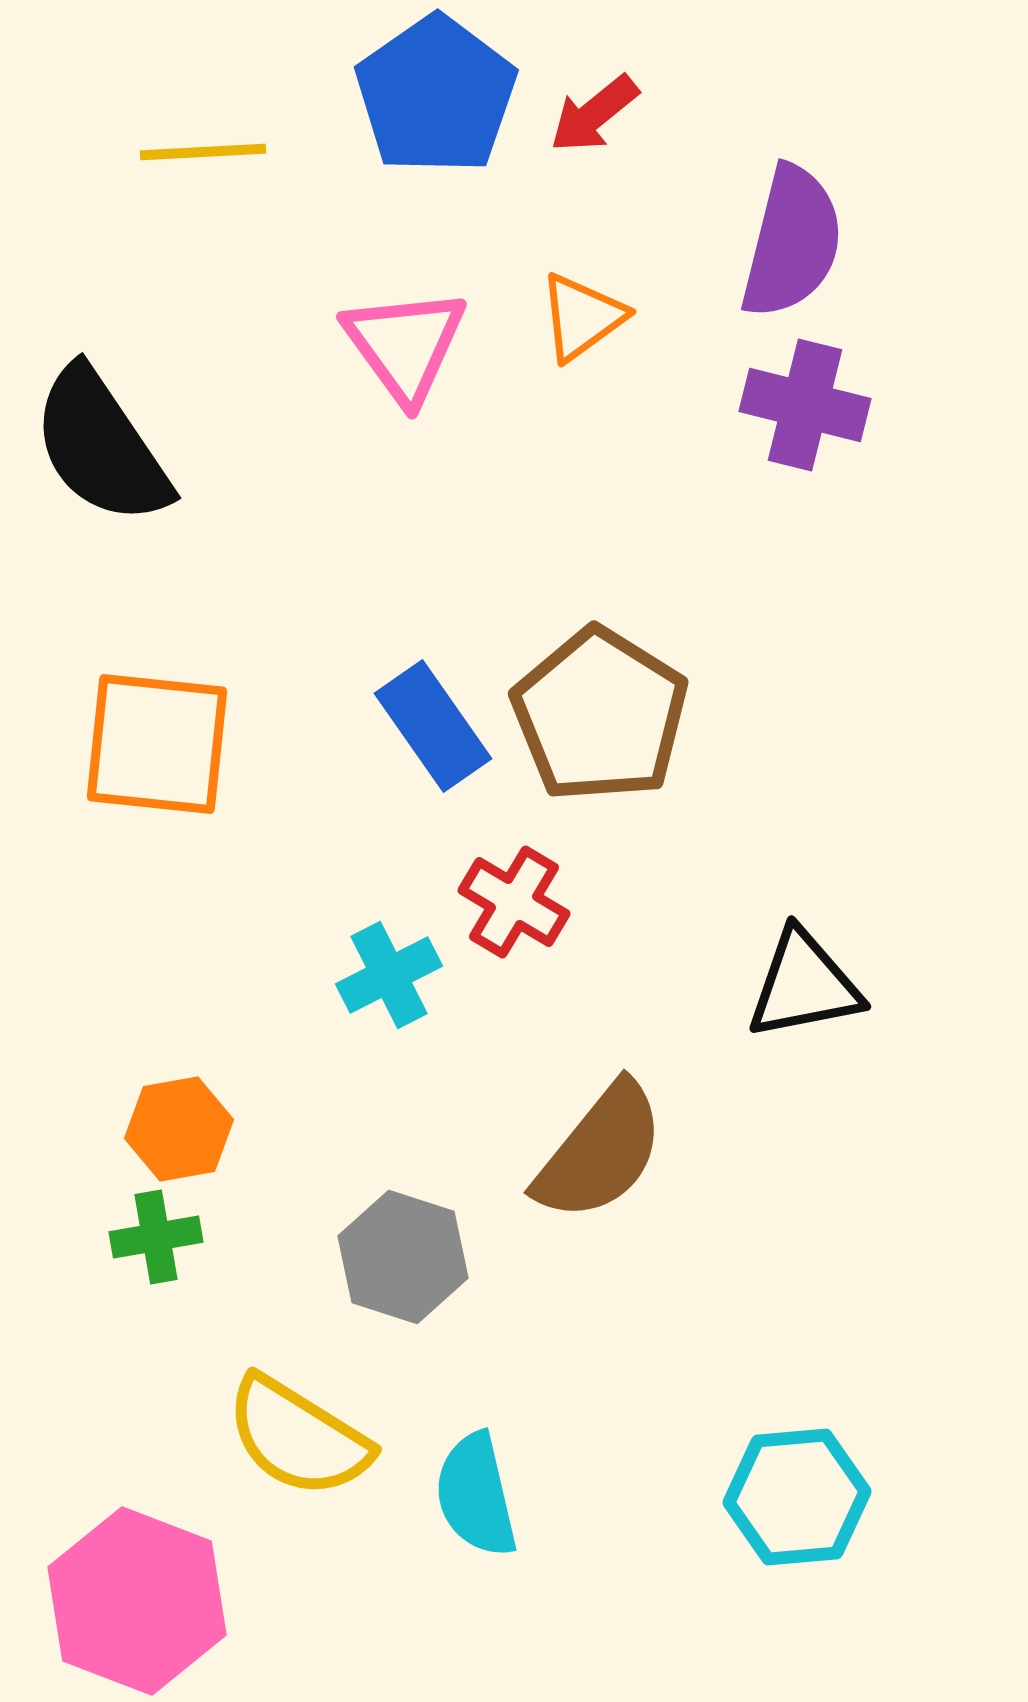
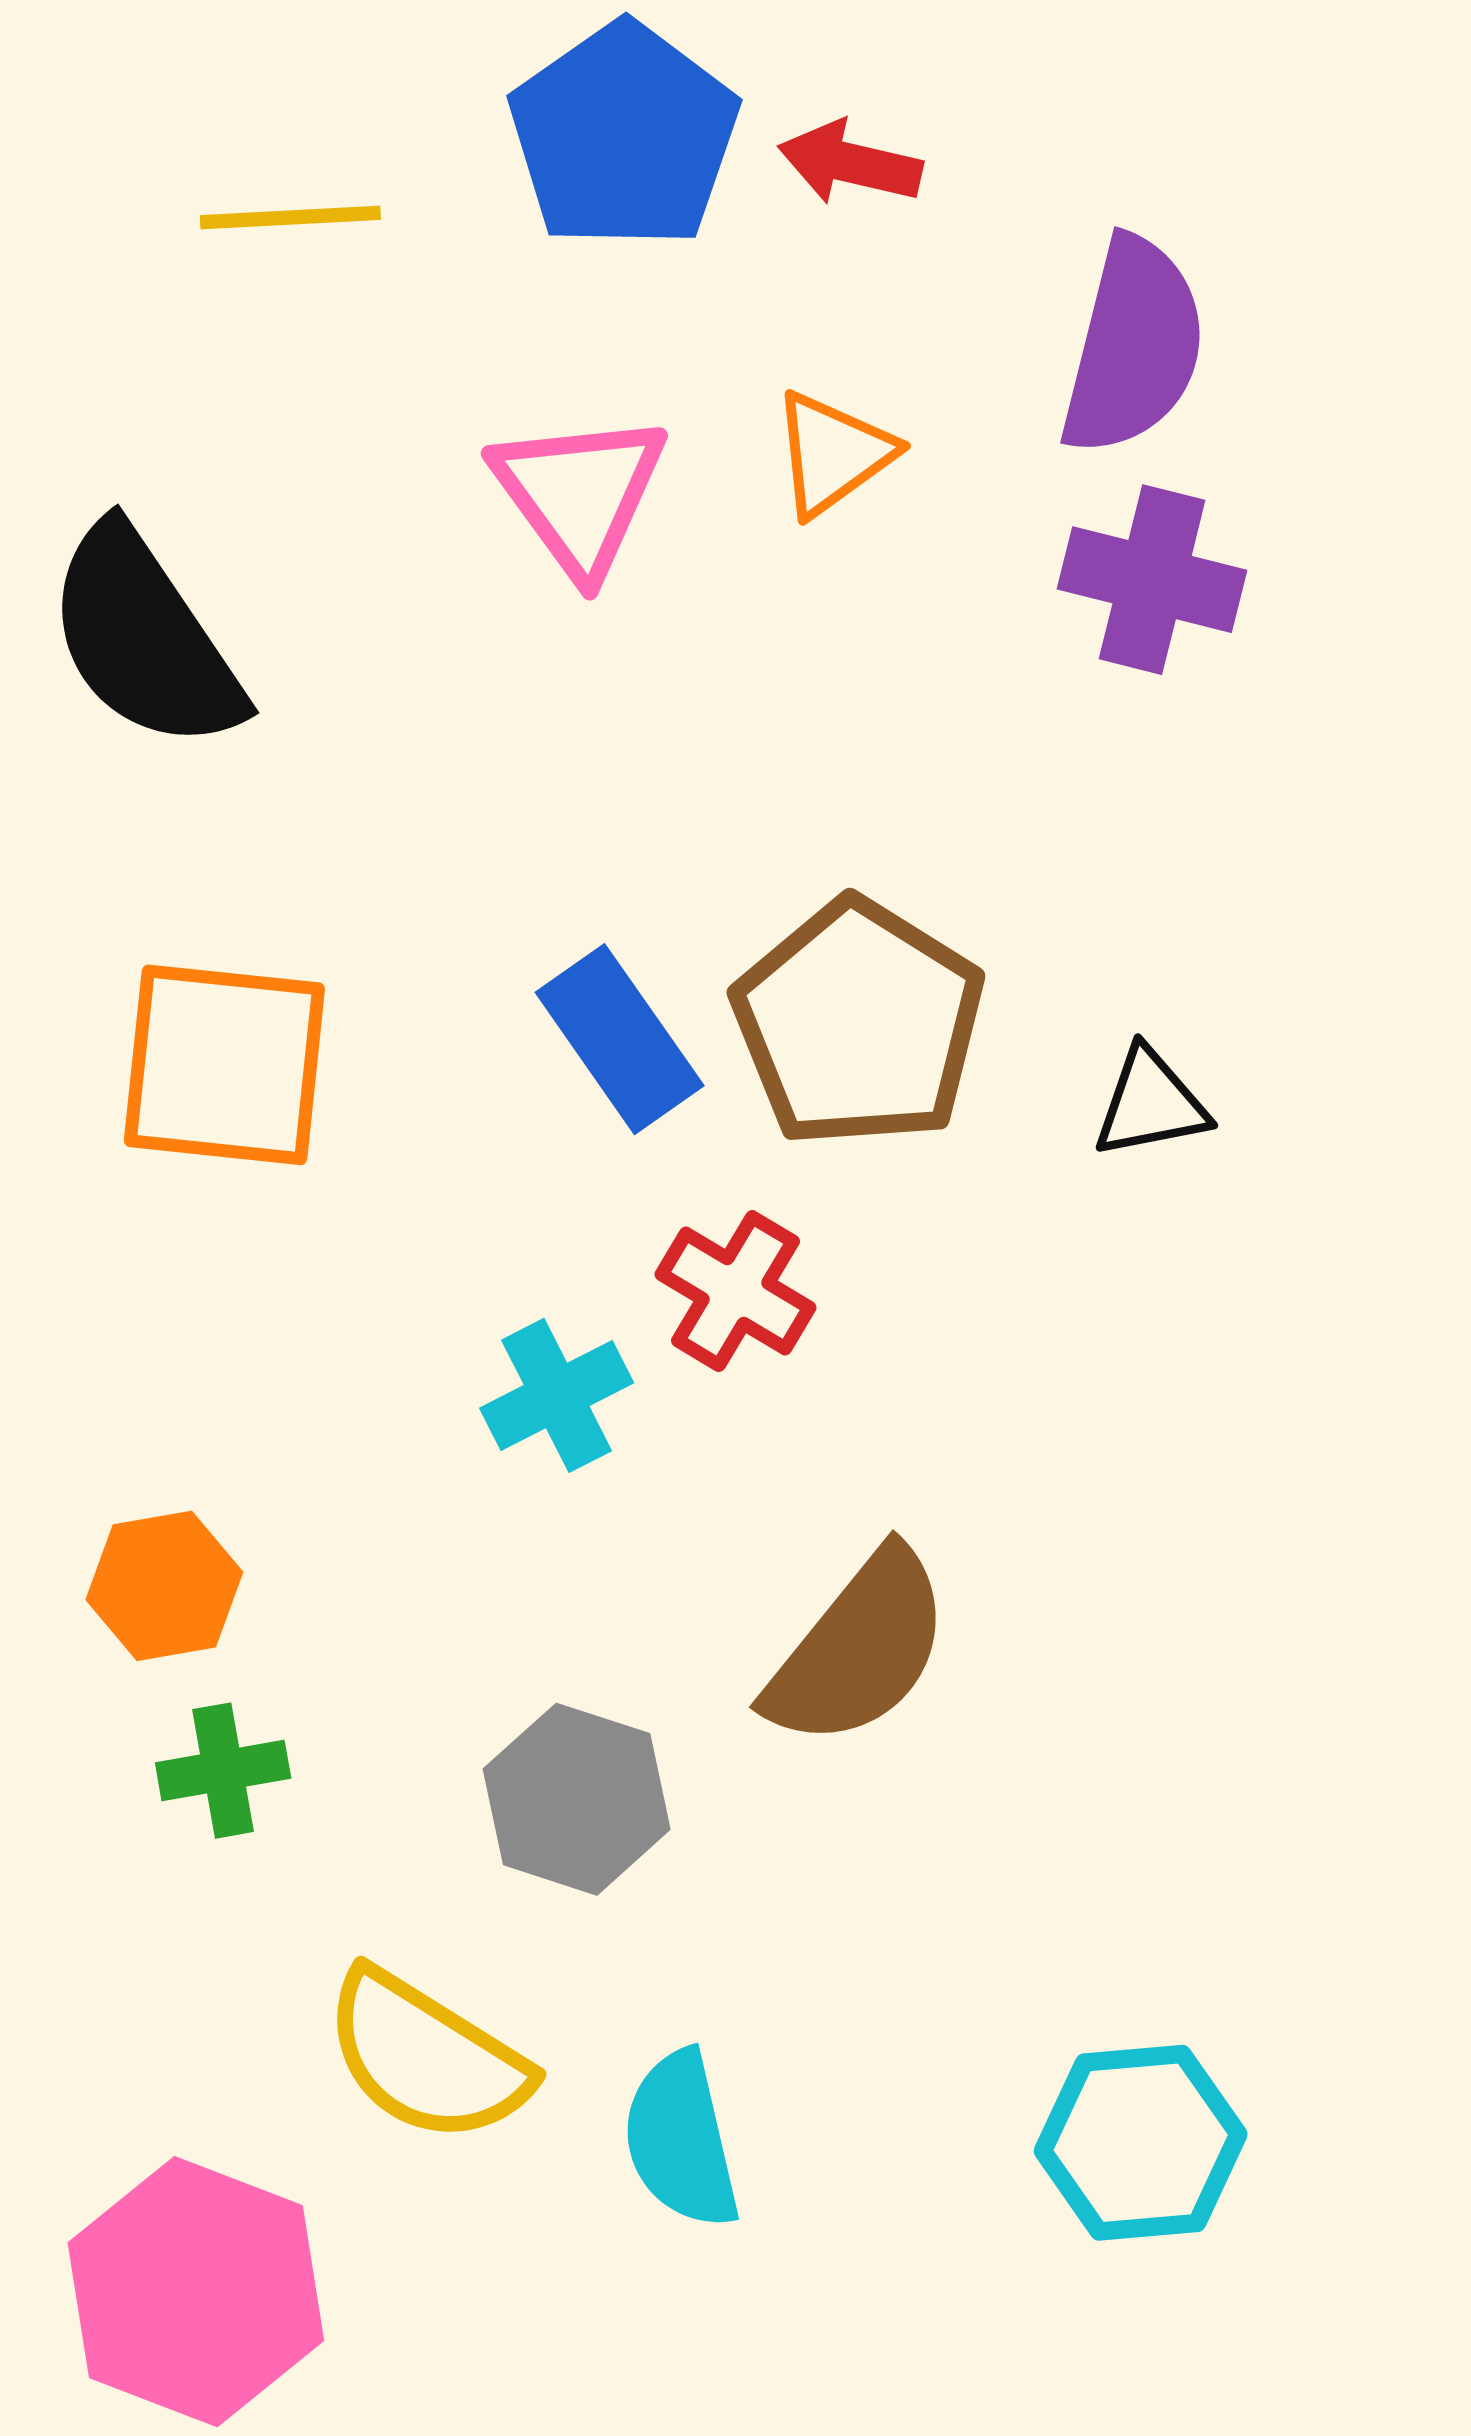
red arrow: (594, 114) -> (850, 163), turned 52
black triangle: (804, 985) -> (1151, 1103), moved, size x0.7
orange hexagon: (179, 1129) -> (164, 1586), moved

